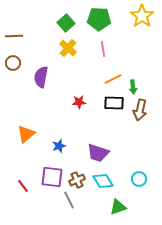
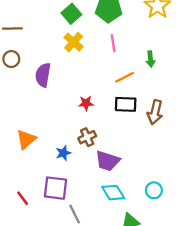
green arrow: (133, 87) -> (151, 59), moved
brown cross: (77, 180) -> (87, 137), moved

